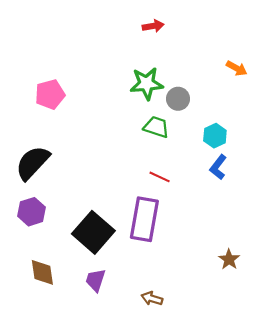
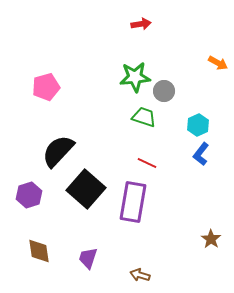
black semicircle: (33, 163) -> (58, 151), moved
black square: (93, 232) -> (86, 189), moved

